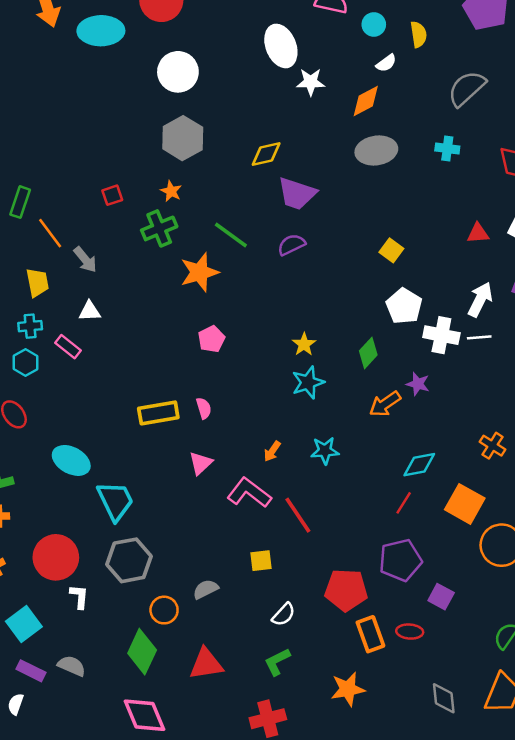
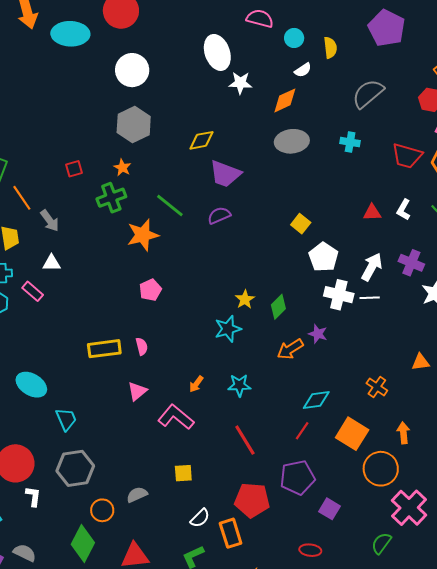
white pentagon: (404, 306) -> (323, 257), moved
yellow star: (304, 344) -> (245, 299), moved
cyan trapezoid: (115, 501) -> (66, 419), size x0.7
red line: (298, 515) -> (245, 440), moved
red ellipse: (410, 632) -> (310, 550), moved
orange rectangle: (370, 634) -> (231, 533), moved

